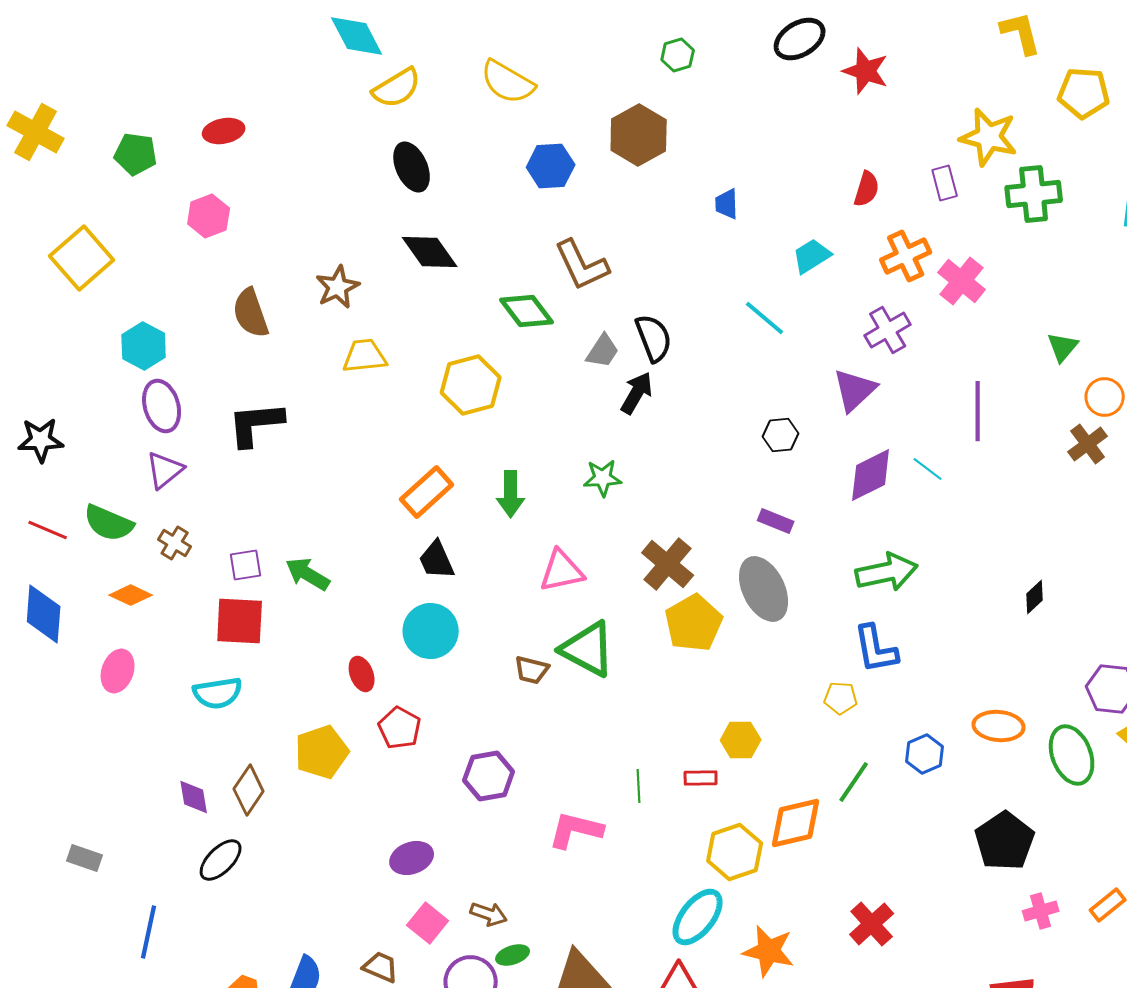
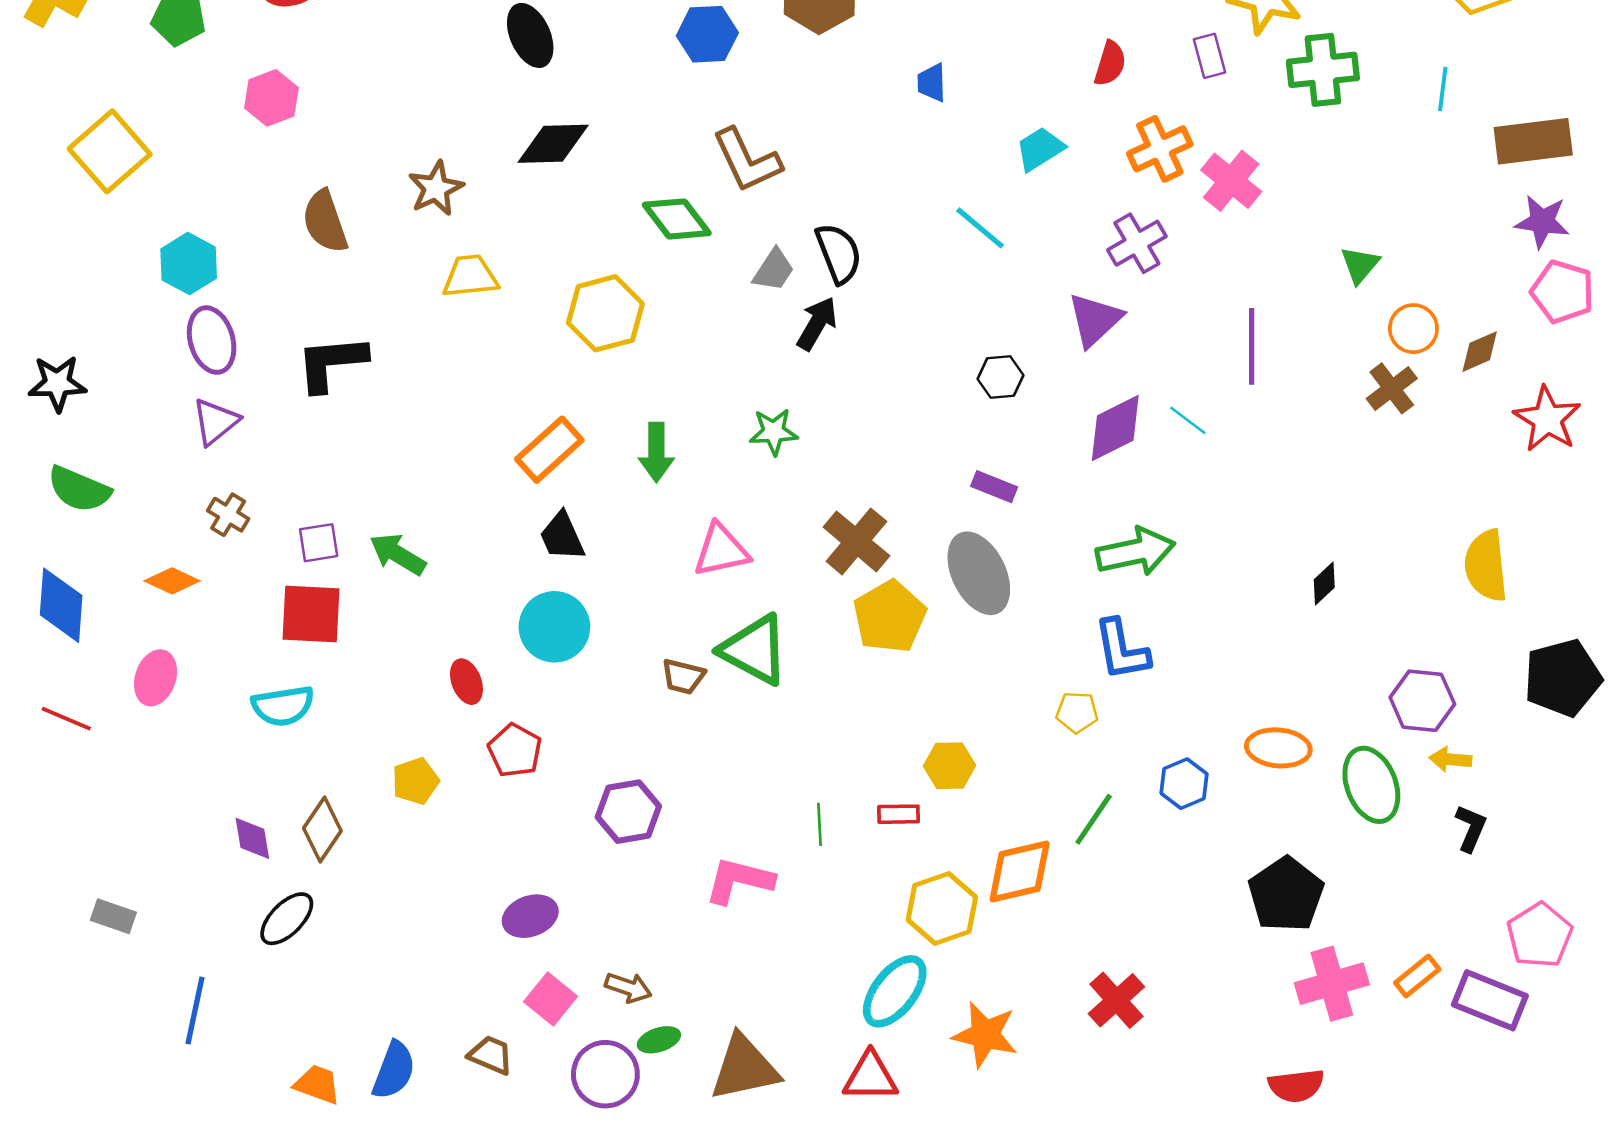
black diamond: (430, 252) -> (553, 144), turned -56
green semicircle: (109, 523) -> (79, 489), moved
red line: (48, 530) -> (66, 719), moved
yellow pentagon: (322, 752) -> (415, 781), size x0.7
pink cross: (1041, 911) -> (1332, 984), size x1.6

